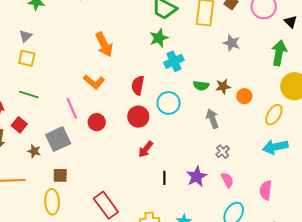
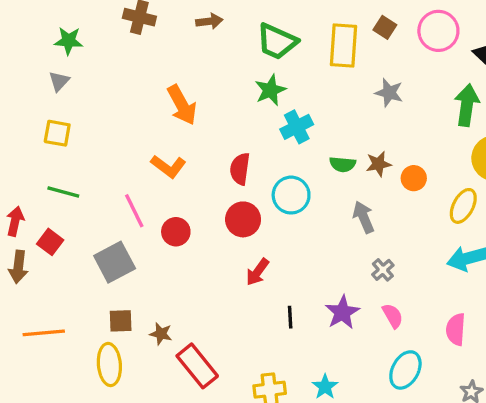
gray triangle: (26, 36) -> (59, 81), moved
brown star: (34, 151) -> (161, 334), moved

